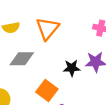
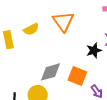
gray diamond: (22, 59) -> (50, 72), moved

